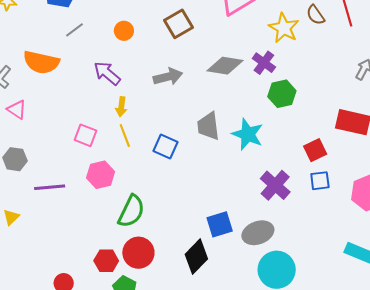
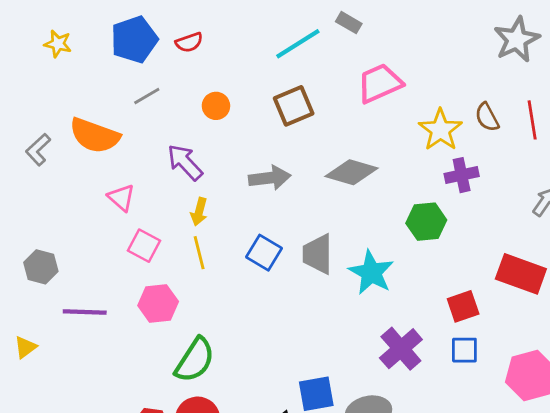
purple cross: (264, 63) -> (462, 175), moved, turned 35
pink triangle: (17, 110) -> (121, 198), moved
blue square: (166, 147) -> (264, 253), moved

